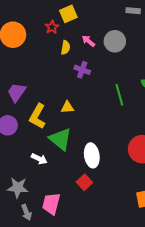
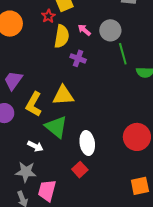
yellow semicircle: (66, 48) -> (62, 36), size x1.6
green line: (119, 95) -> (123, 54), moved
yellow triangle: (67, 107) -> (63, 95), size x1.6
gray star: (18, 188) -> (26, 172), moved

